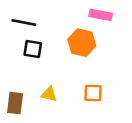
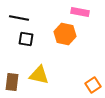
orange square: (93, 93) -> (93, 85), moved, turned -35
yellow triangle: (49, 94) -> (39, 75), size x1.5

